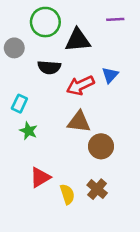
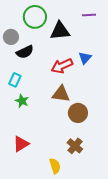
black semicircle: (49, 67) -> (25, 52), moved, turned -30
red triangle: (40, 177) -> (21, 144), moved
yellow semicircle: (67, 194) -> (55, 166), moved

